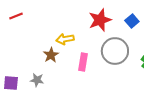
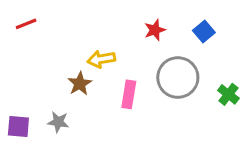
red star: (100, 20) -> (155, 30), size x0.6

